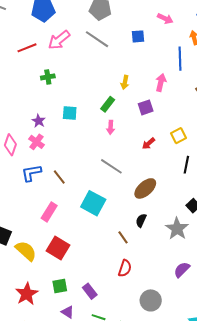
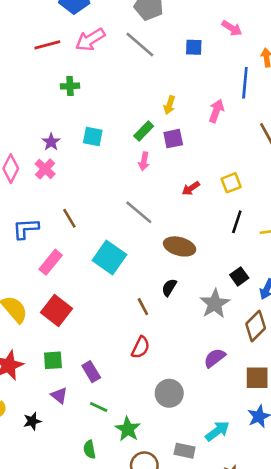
purple square: (146, 107) -> (173, 139), moved
blue L-shape: (31, 173) -> (26, 229), moved
brown ellipse: (145, 188) -> (180, 246), turned 50

